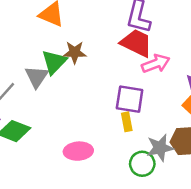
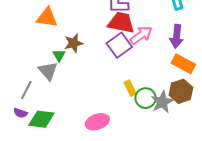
green triangle: (54, 62) -> (59, 55), size x0.6
purple square: (130, 99) -> (119, 45), moved, turned -30
green circle: (142, 164) -> (146, 98), moved

